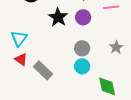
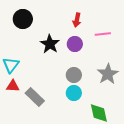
gray star: (116, 47) -> (108, 74), size x1.5
red triangle: (21, 59) -> (13, 86), turned -32

